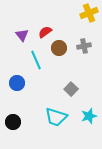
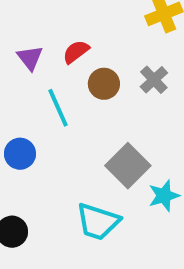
gray cross: (84, 46) -> (154, 80), turned -32
gray square: (71, 89) -> (128, 166), size x1.5
cyan star: (89, 116) -> (164, 196), moved

